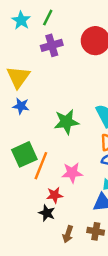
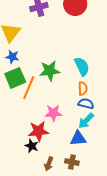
green square: (24, 154) -> (15, 78), moved
orange line: (41, 166) -> (29, 88), moved
red star: (55, 195) -> (38, 131), size x1.5

